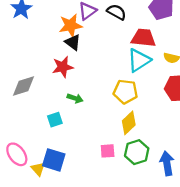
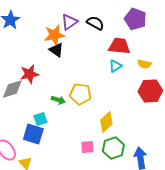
cyan triangle: (139, 60) -> (115, 66), size x0.6
red star: (63, 67) -> (29, 74), moved
yellow pentagon: (125, 92) -> (80, 94), moved
blue square: (54, 160) -> (33, 134), moved

